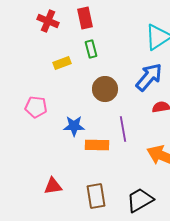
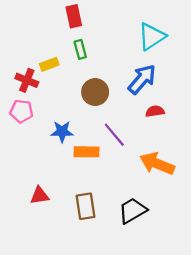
red cross: (48, 21) -> (27, 80), moved
purple line: (123, 129) -> (114, 135), turned -30

